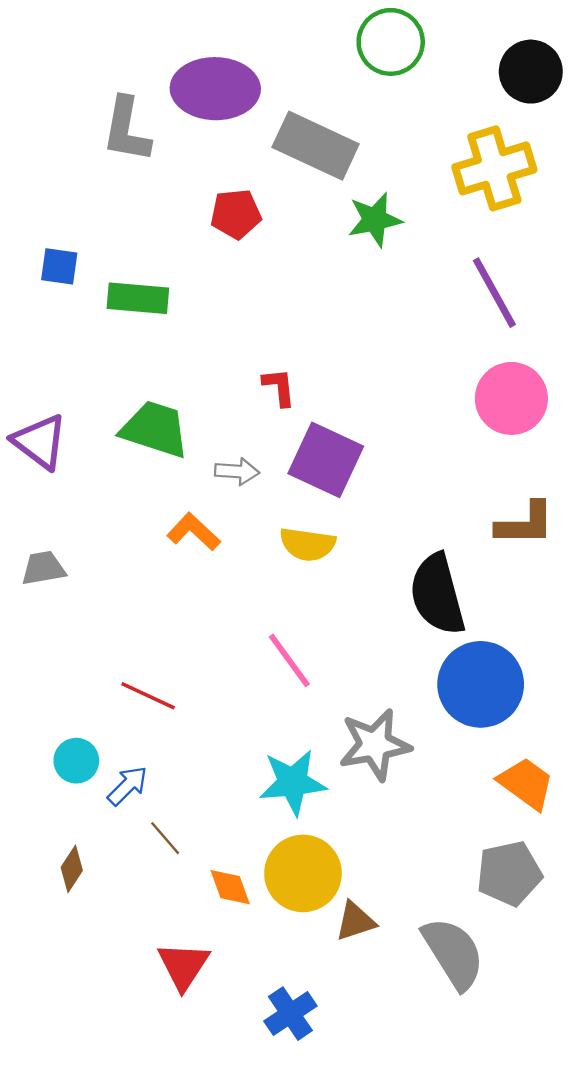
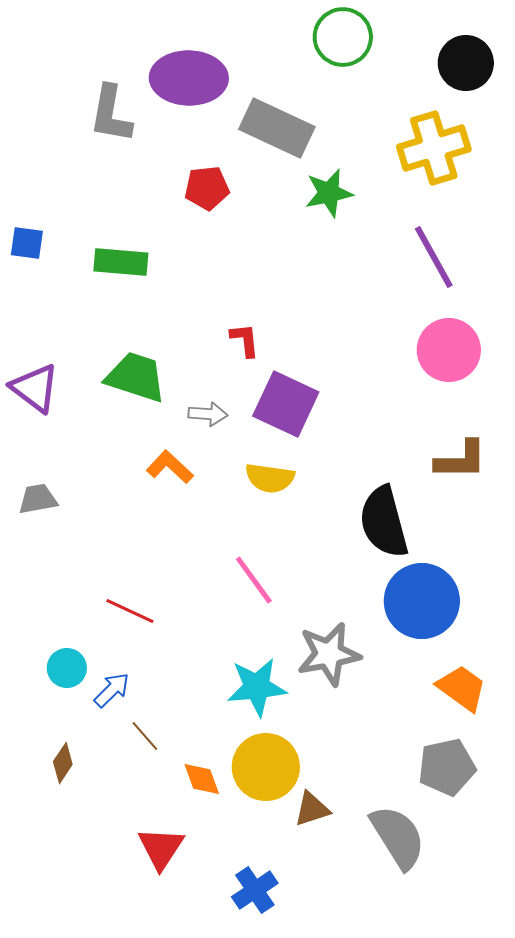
blue square: (59, 266) -> (27, 243), moved

